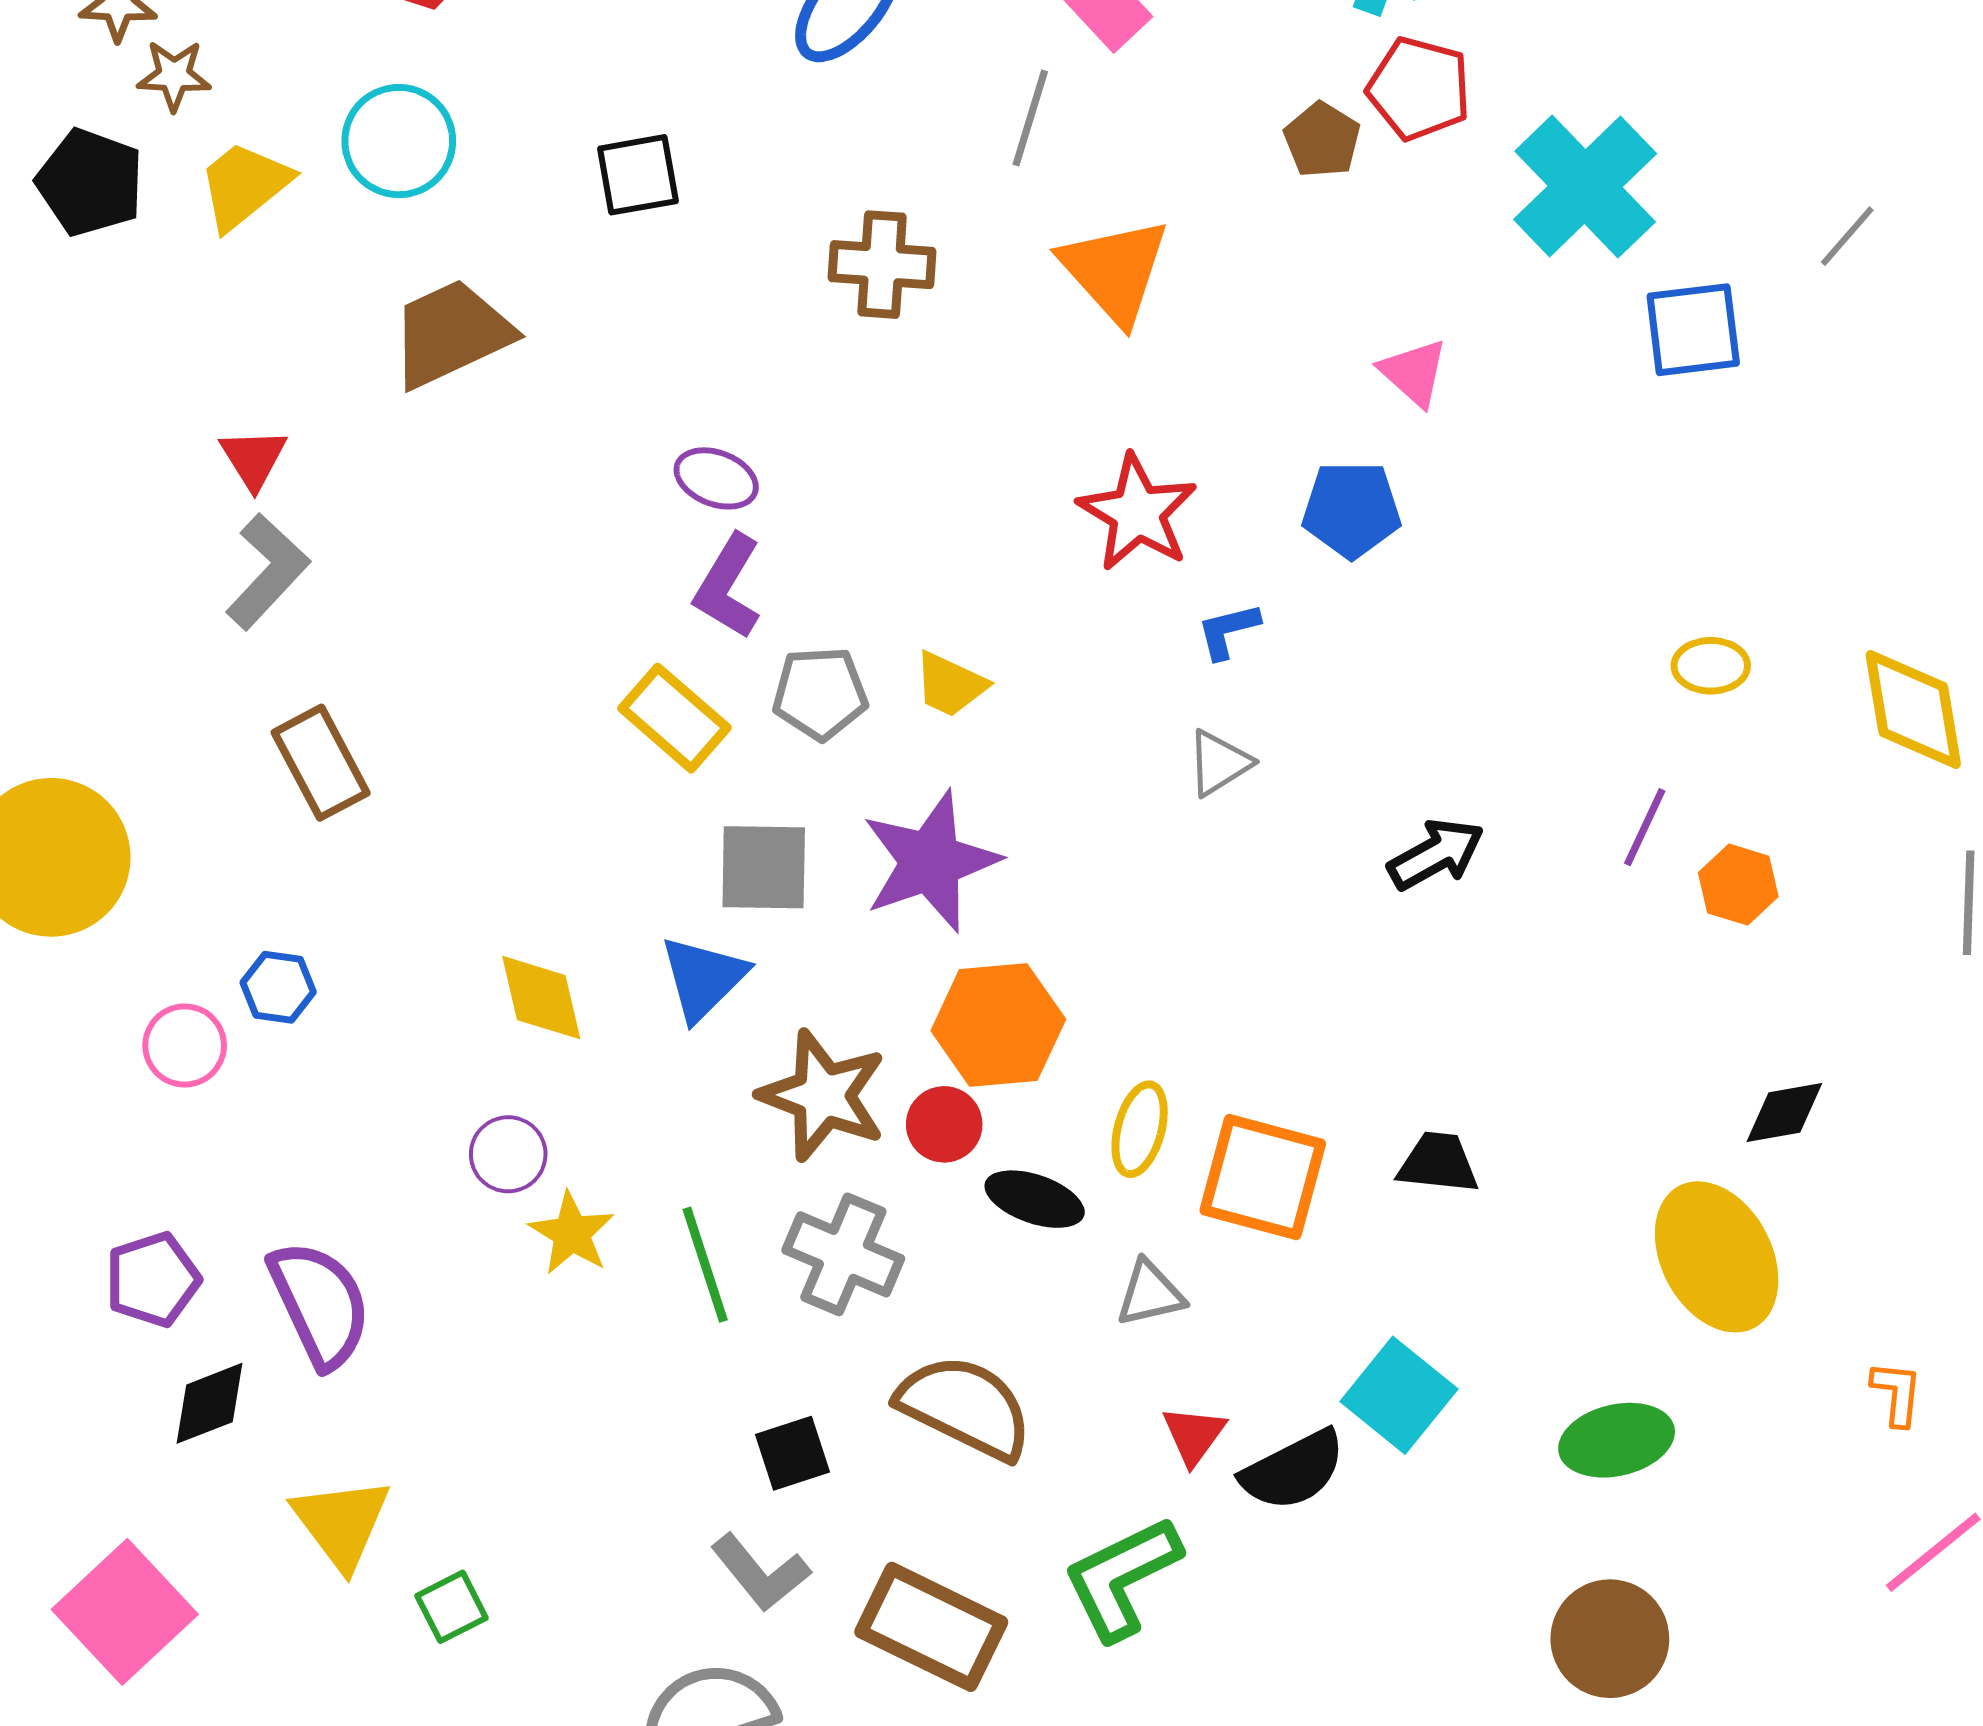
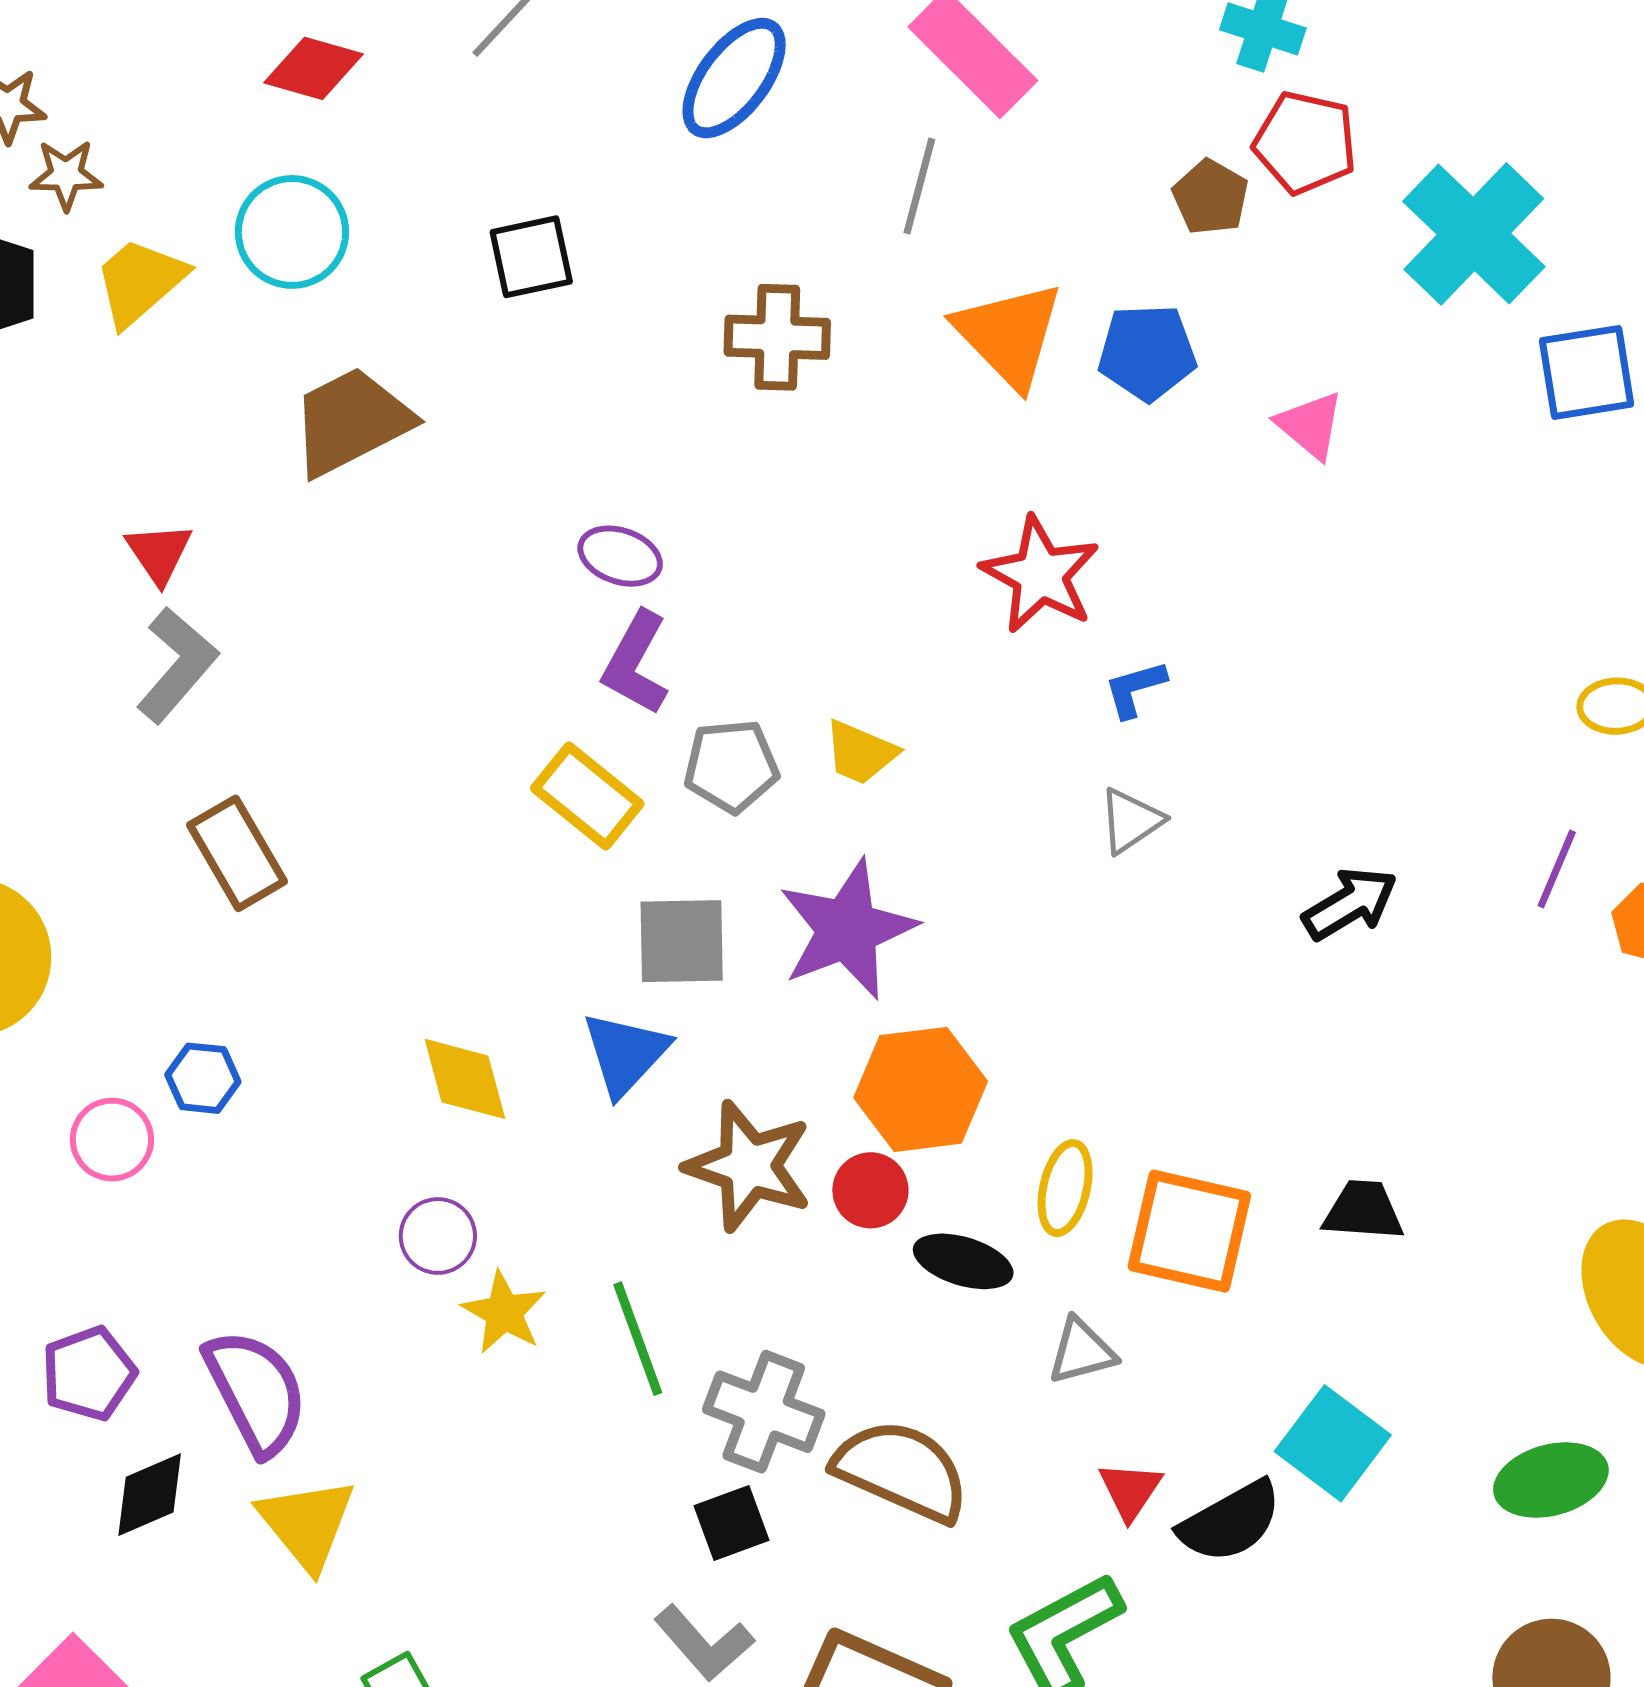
blue pentagon: (1352, 510) -> (1147, 352), moved
gray cross: (843, 1254) -> (764, 1412), moved
yellow triangle: (341, 1523) -> (307, 1524), moved

